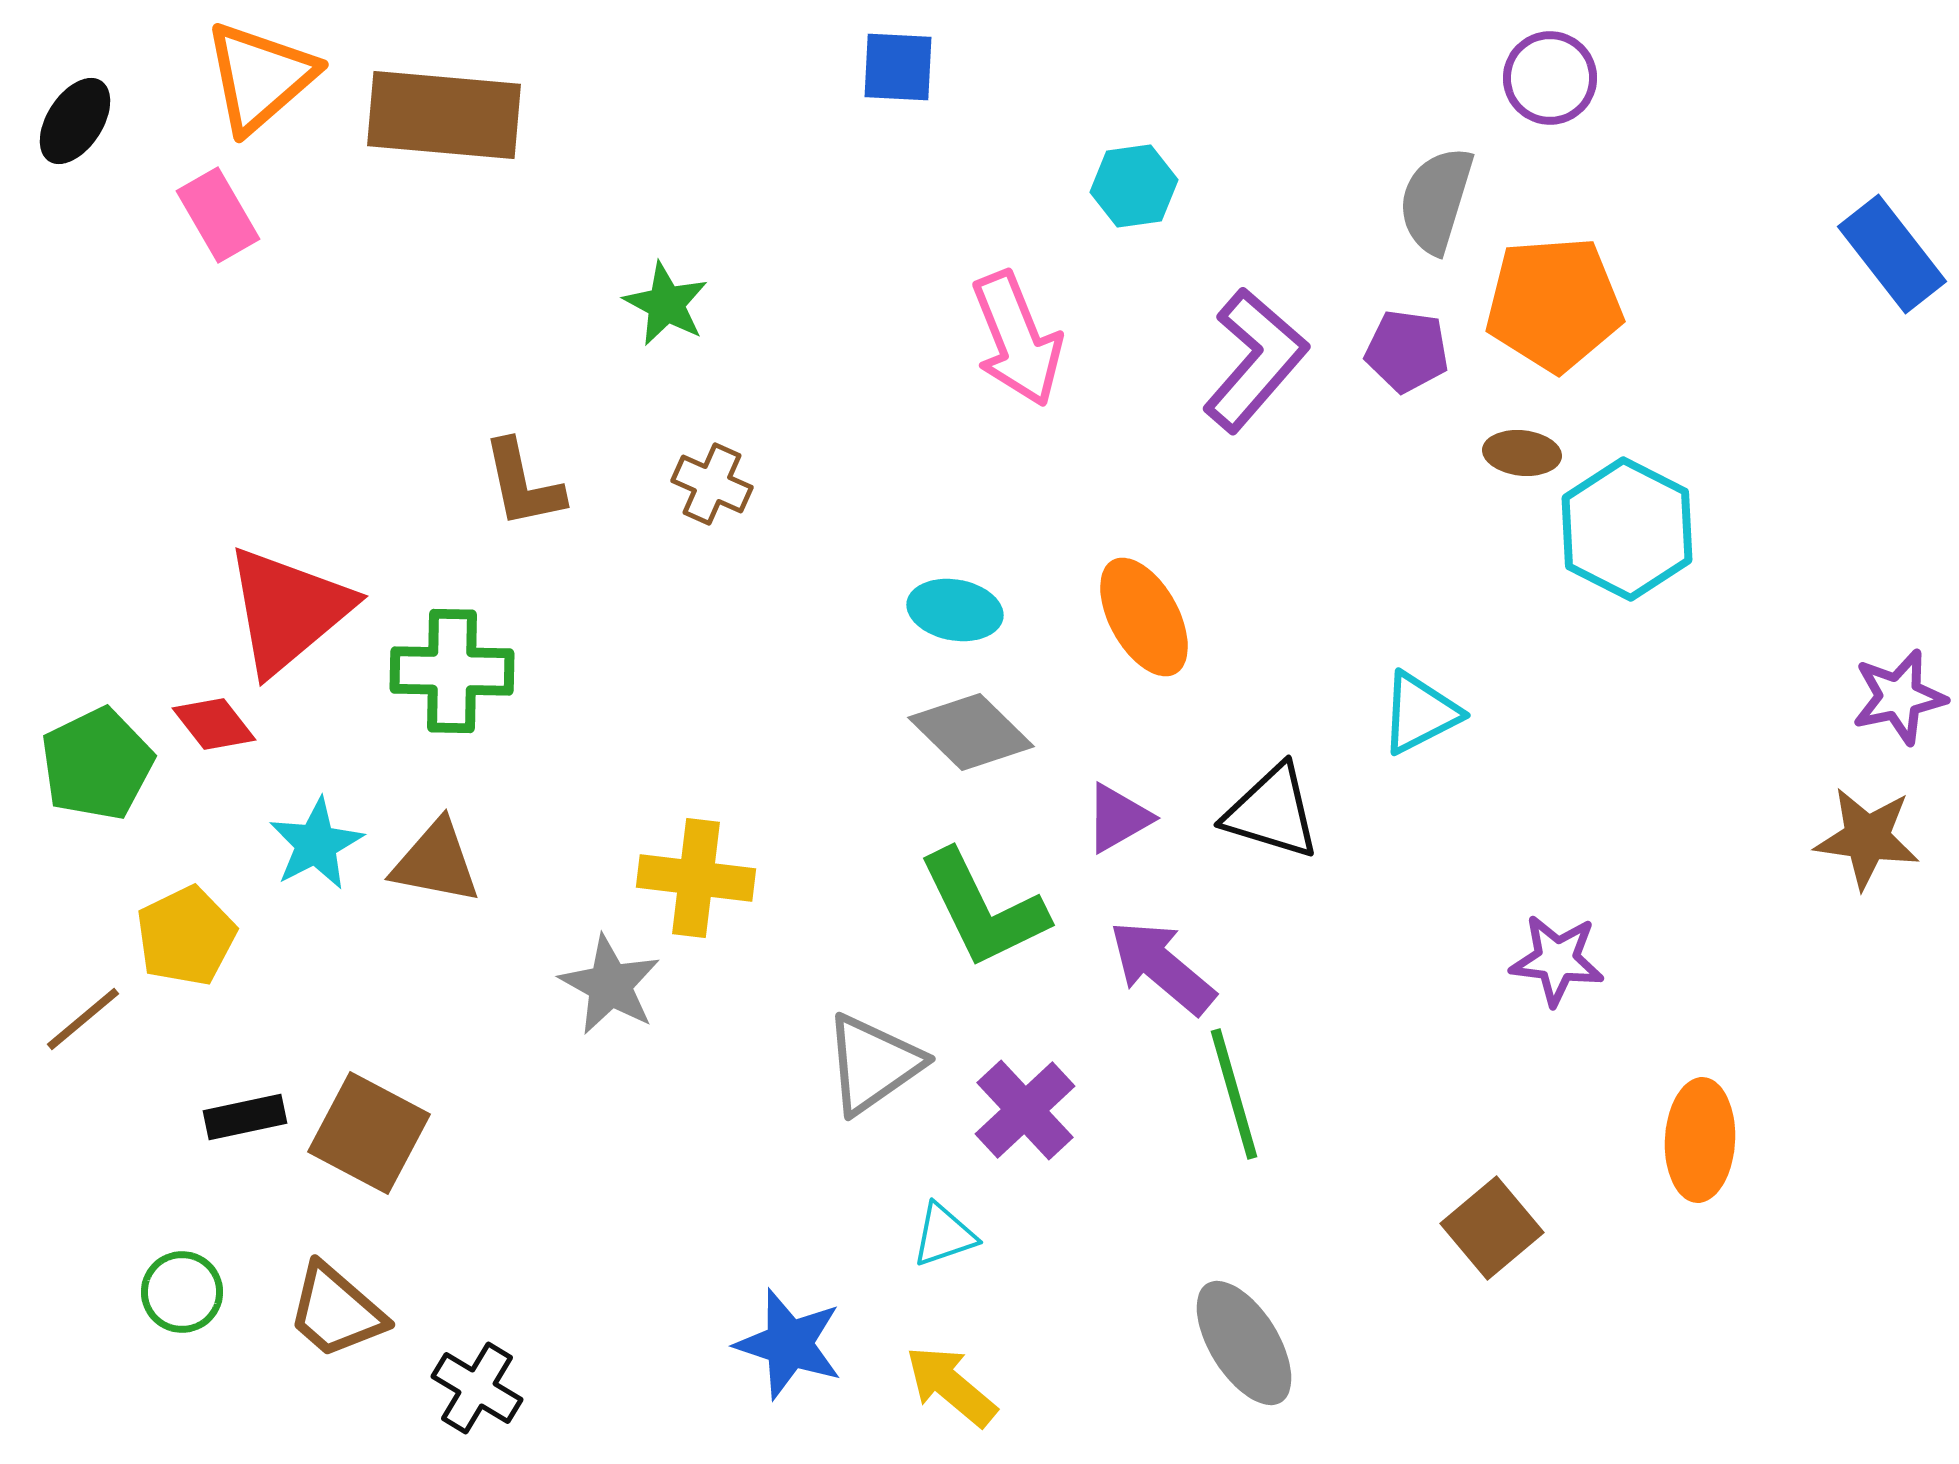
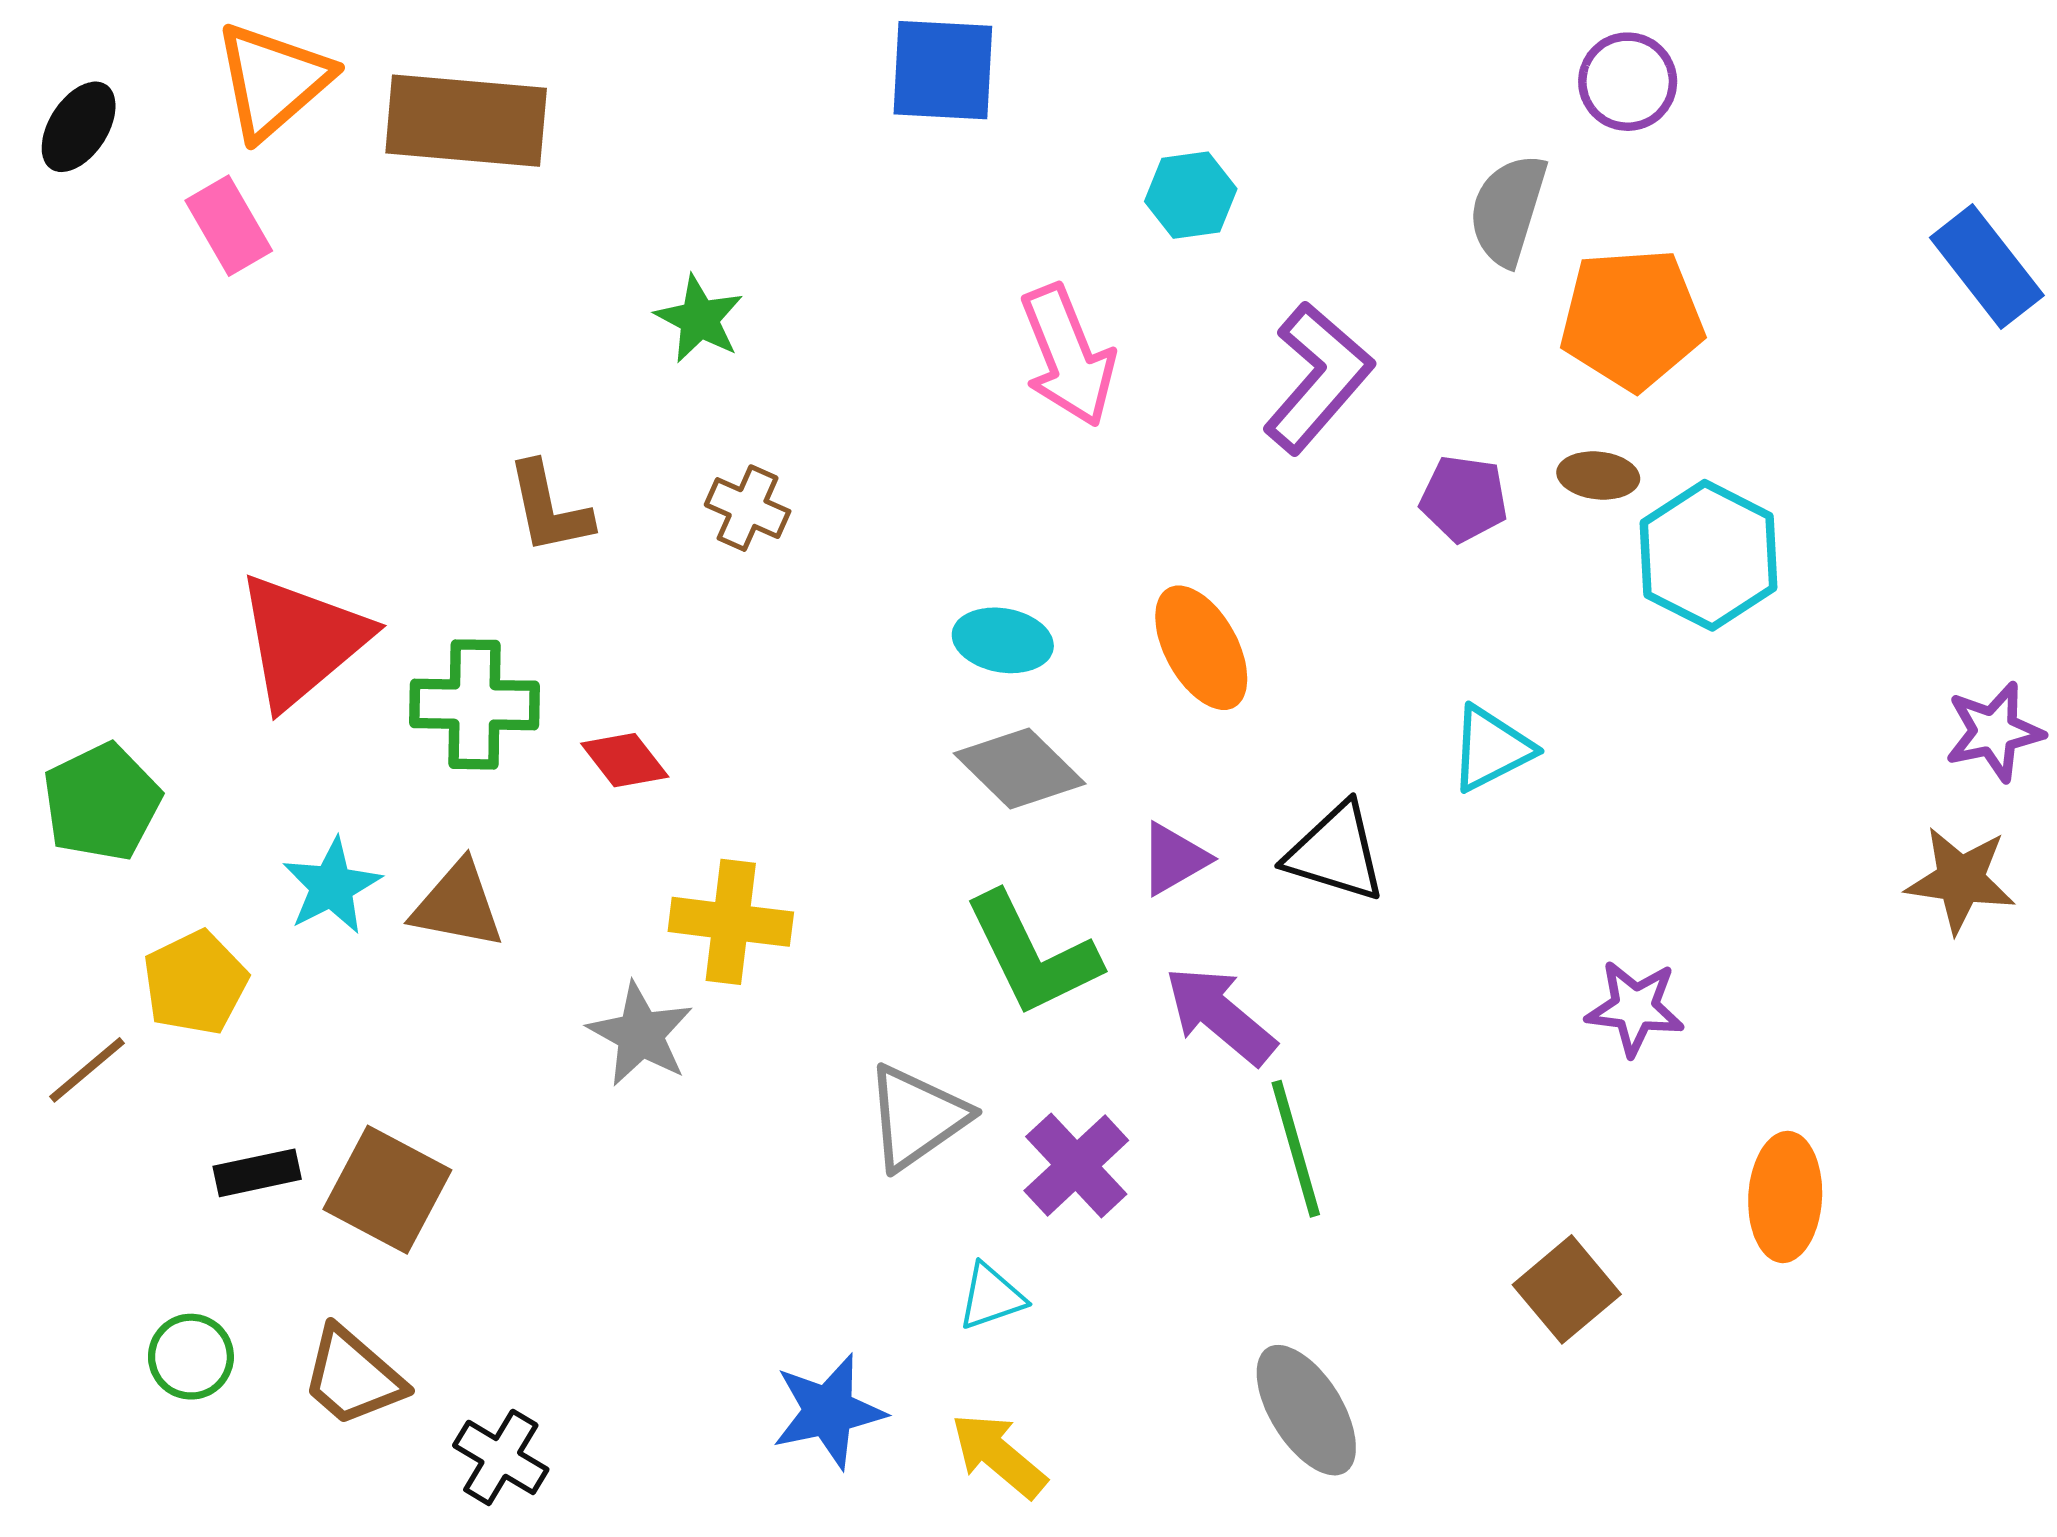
blue square: (898, 67) -> (943, 70), size x1.4
purple pentagon: (1407, 351) -> (1464, 499), moved
red diamond: (214, 724) -> (625, 760), moved
blue star: (789, 1344) -> (828, 1411), turned -30

